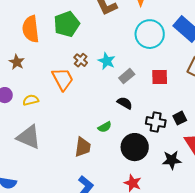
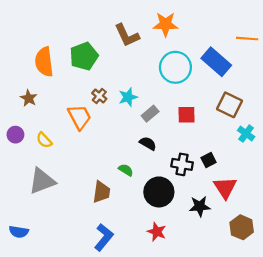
cyan star: (107, 61) -> (128, 97), turned 30
yellow semicircle: (31, 100) -> (44, 140), turned -119
green semicircle: (105, 127) -> (126, 170), turned -120
gray triangle: (29, 137) -> (42, 181), turned -44

